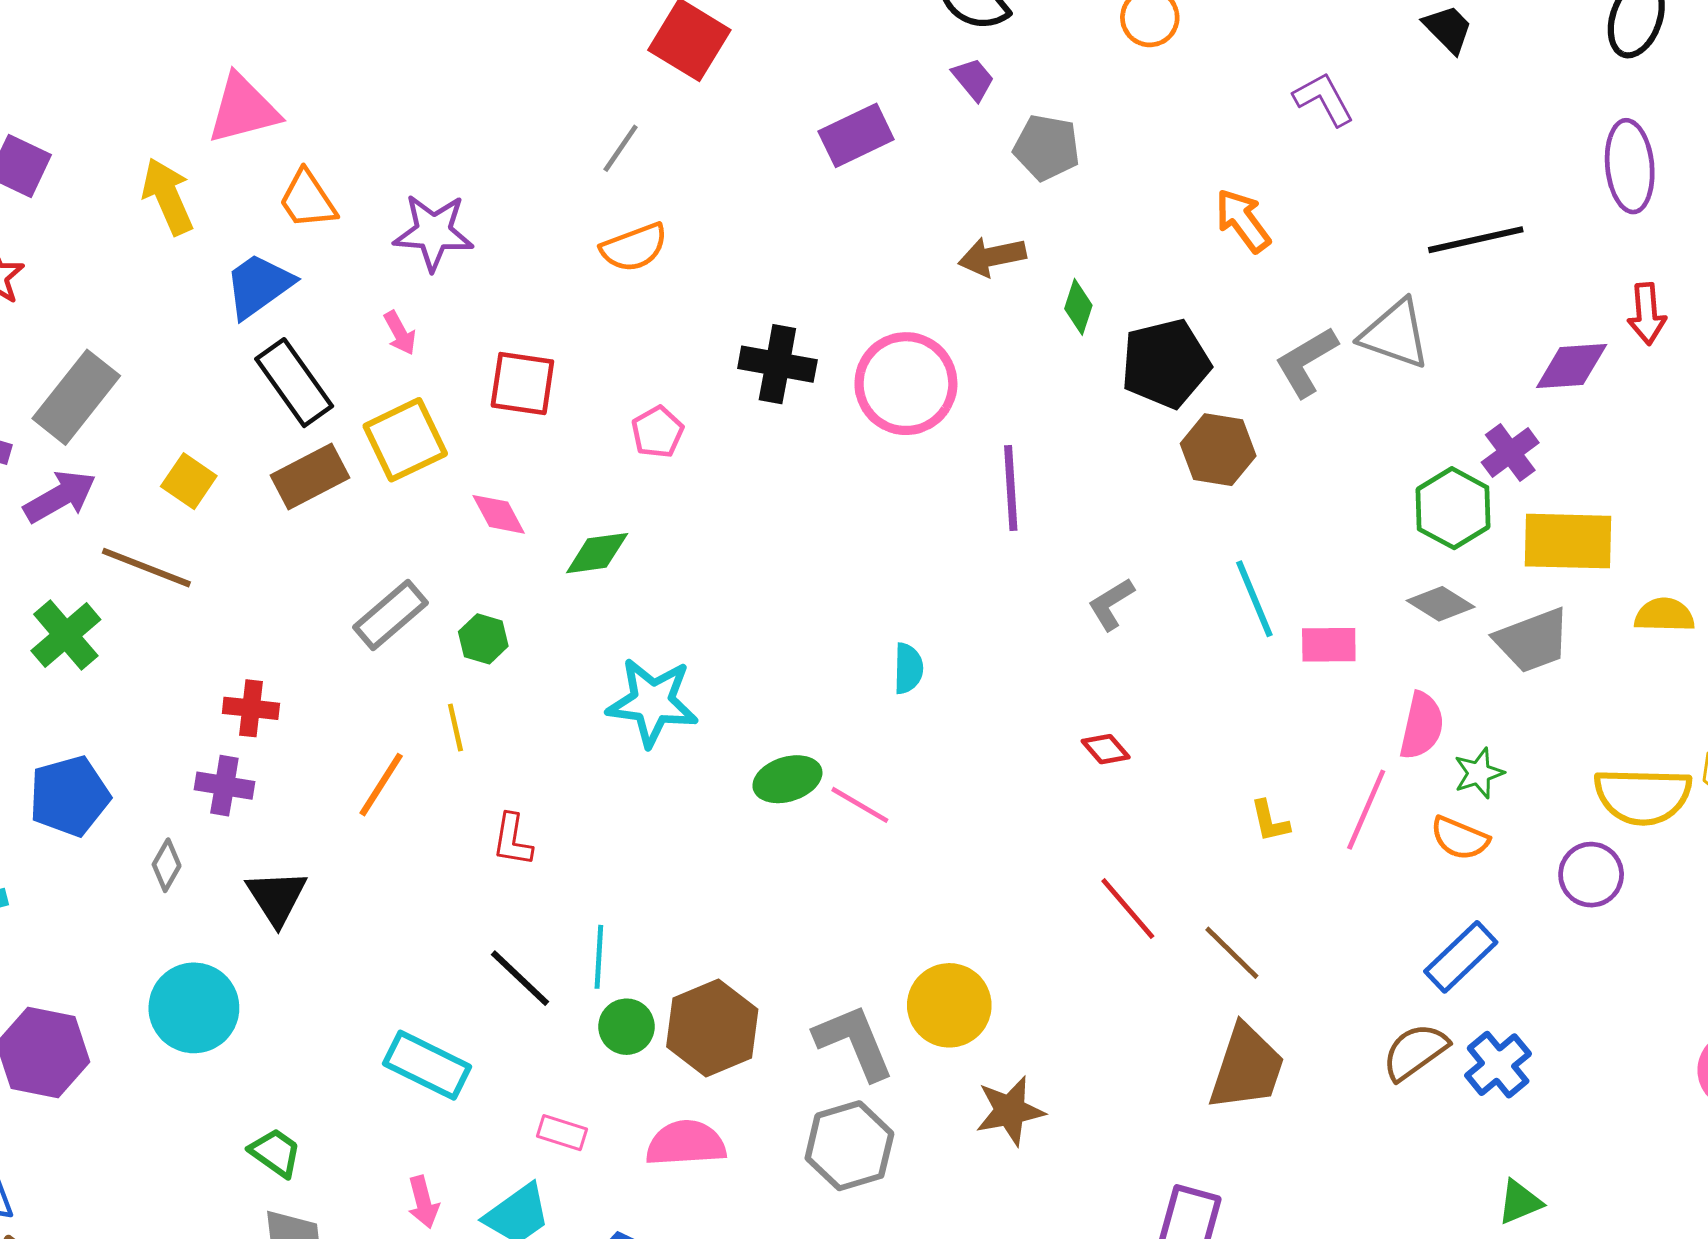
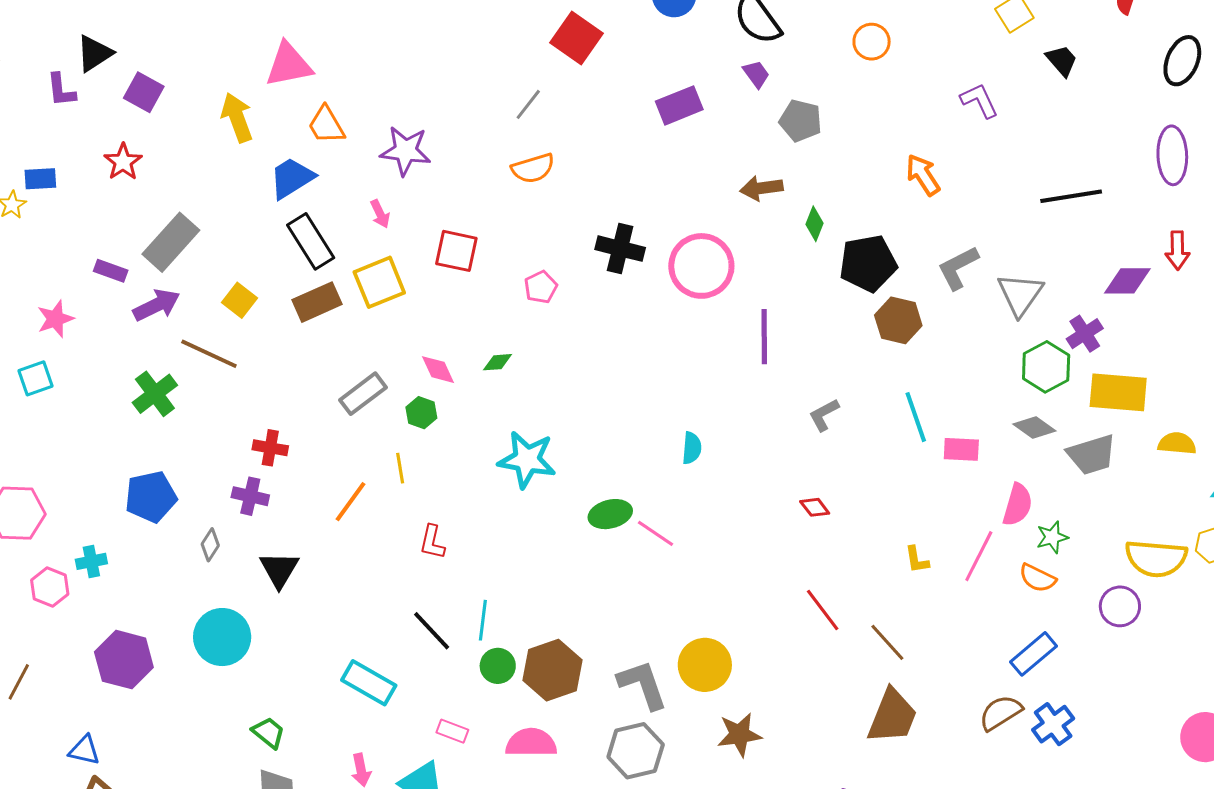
gray triangle: (1395, 334) -> (1020, 294), moved, turned 42
pink diamond: (499, 514) -> (438, 370), moved
green diamond: (597, 553) -> (497, 362), size x0.7

